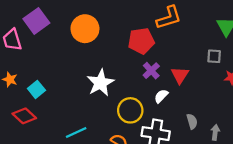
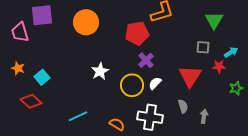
purple square: (36, 21) -> (42, 15), turned 30
red triangle: (180, 75) -> (190, 76), moved, size x1.4
white star: (100, 83) -> (100, 71), size x0.7
yellow circle: (130, 110) -> (132, 85), moved

